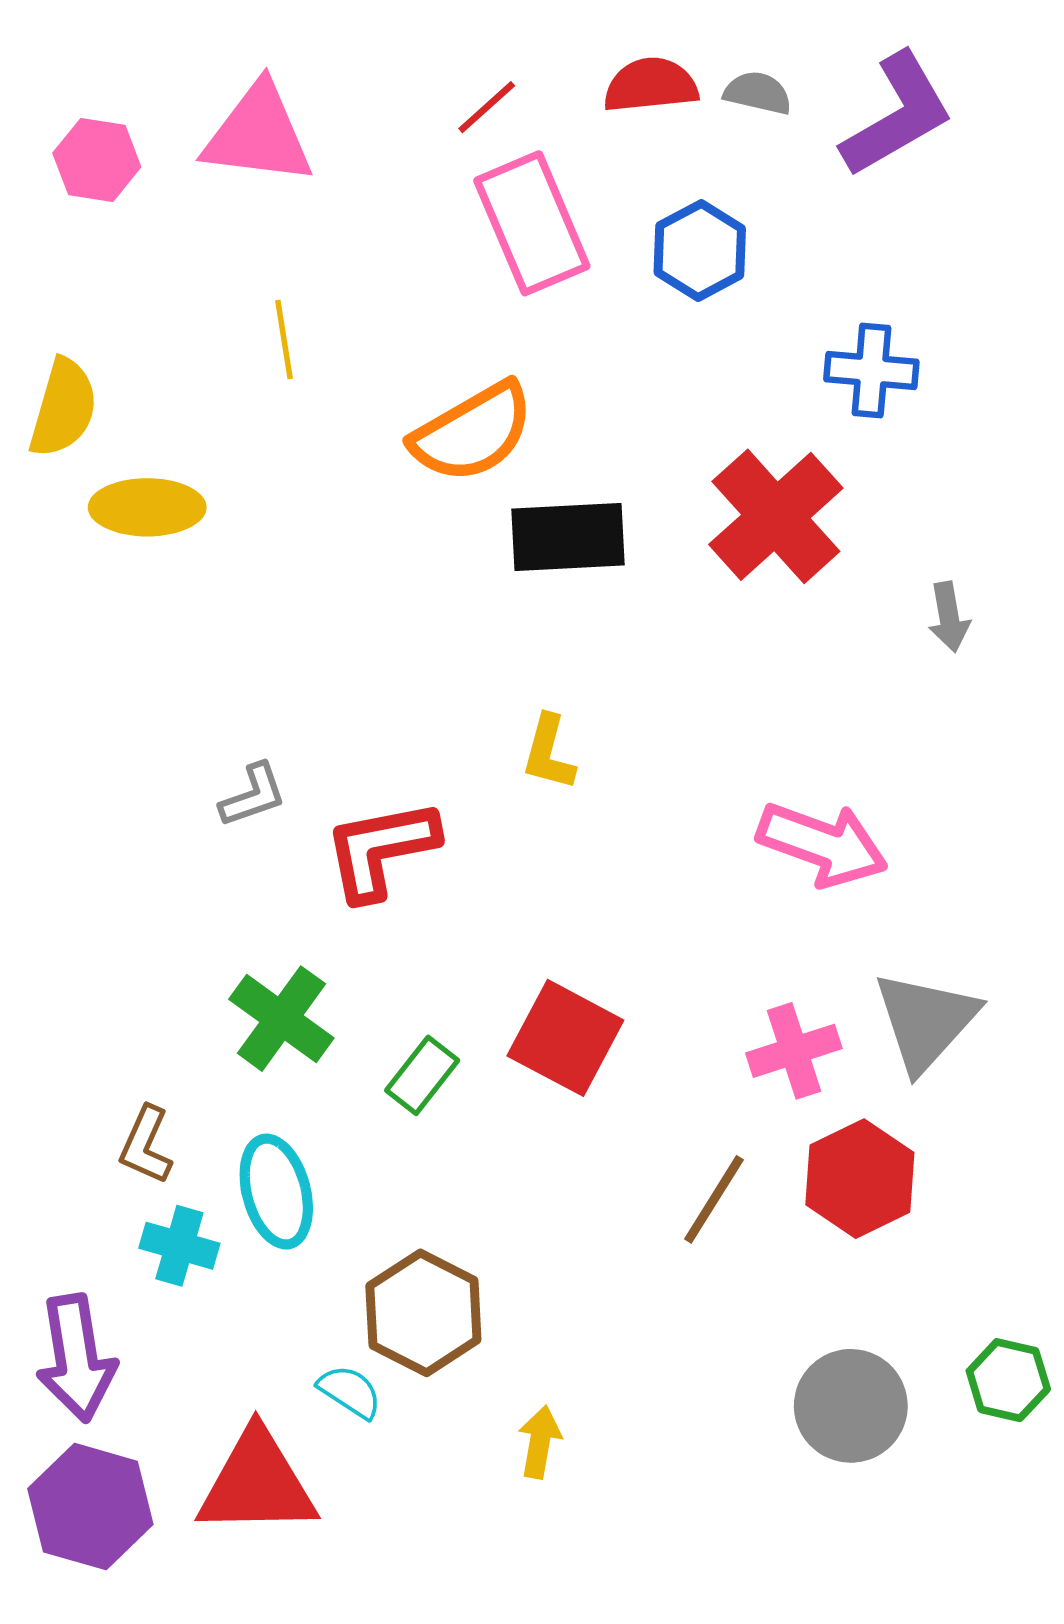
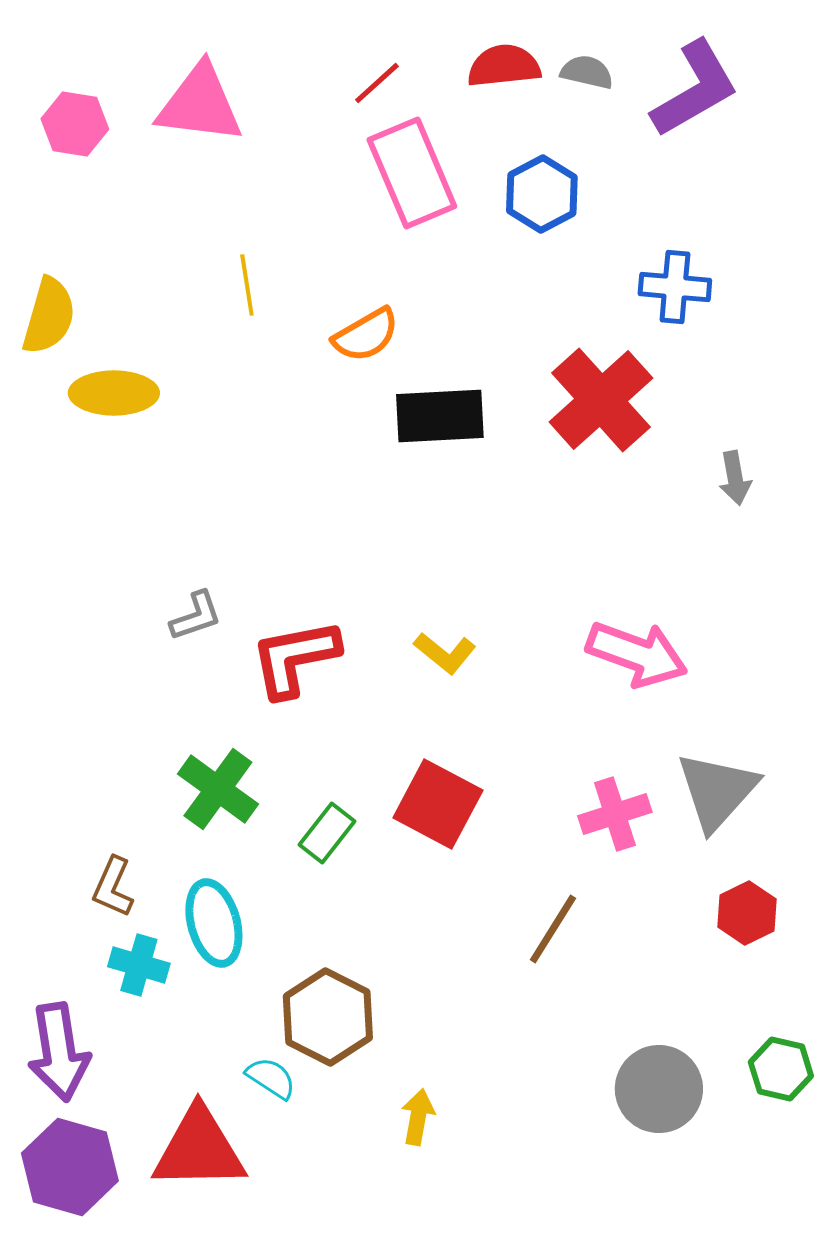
yellow line: (284, 339) -> (247, 285), moved
orange semicircle: (473, 432) -> (366, 335), size x0.7
yellow L-shape: (549, 753) -> (445, 653), moved, turned -66
red hexagon: (860, 1179) -> (747, 913), moved, size x0.7

